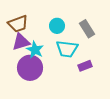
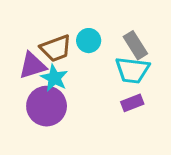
brown trapezoid: (18, 24) -> (56, 48), moved
cyan trapezoid: (67, 49) -> (132, 70), moved

